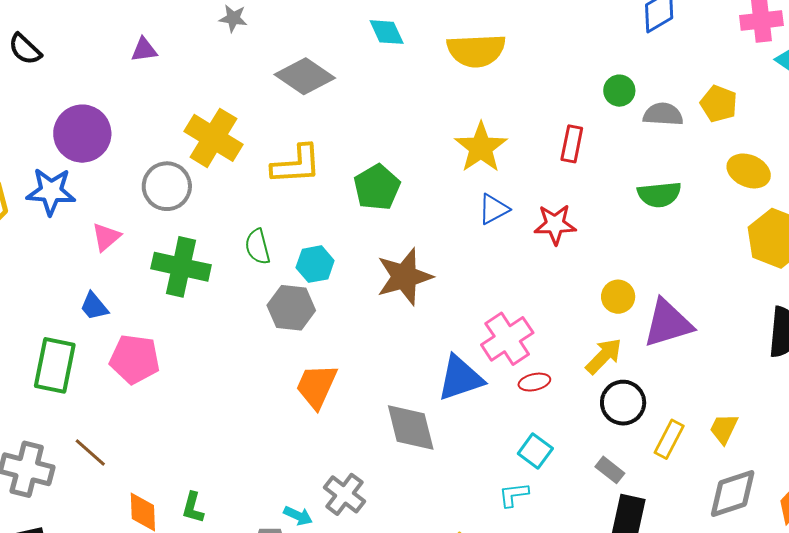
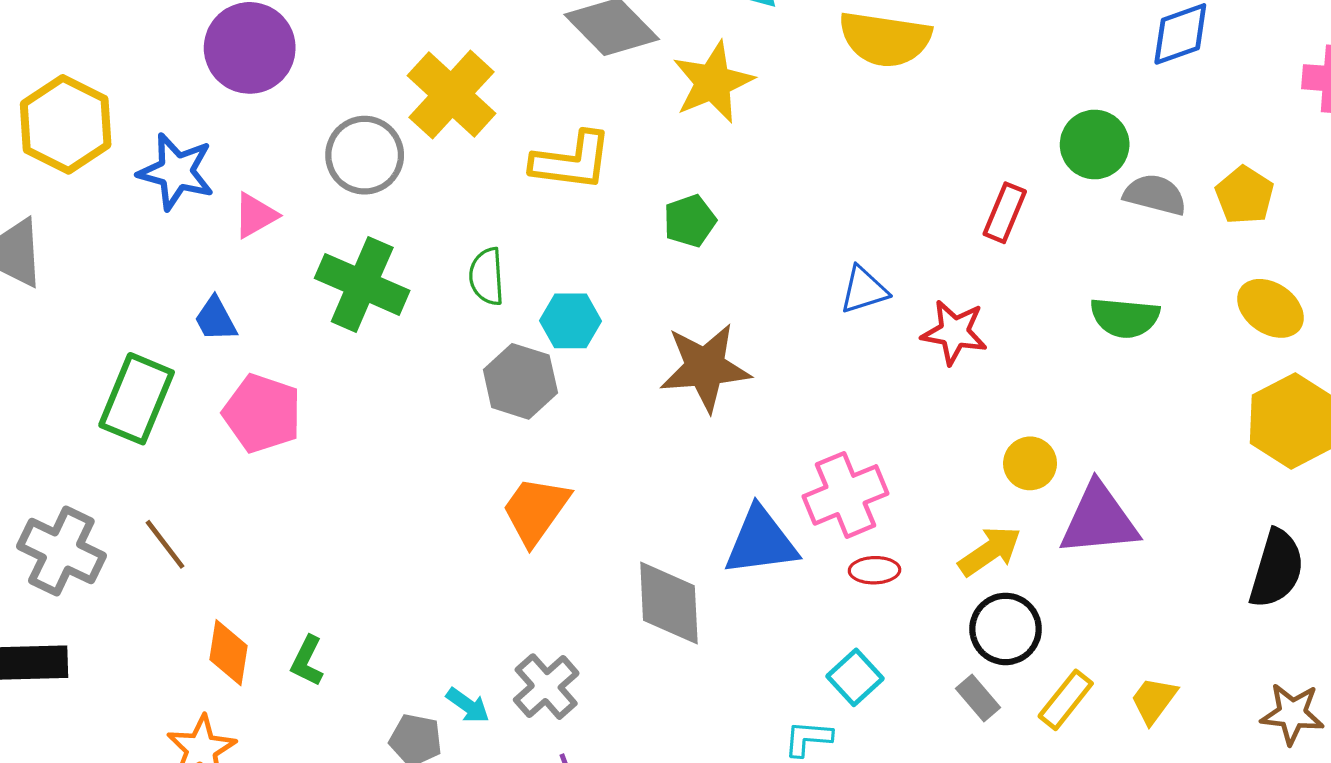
green circle: (619, 91) -> (1095, 144), size x1.4
yellow star: (481, 147) -> (713, 82), moved
green pentagon: (377, 187) -> (690, 221), size x0.7
blue star: (51, 191) -> (176, 172), moved
gray rectangle: (610, 470) -> (978, 698), moved

